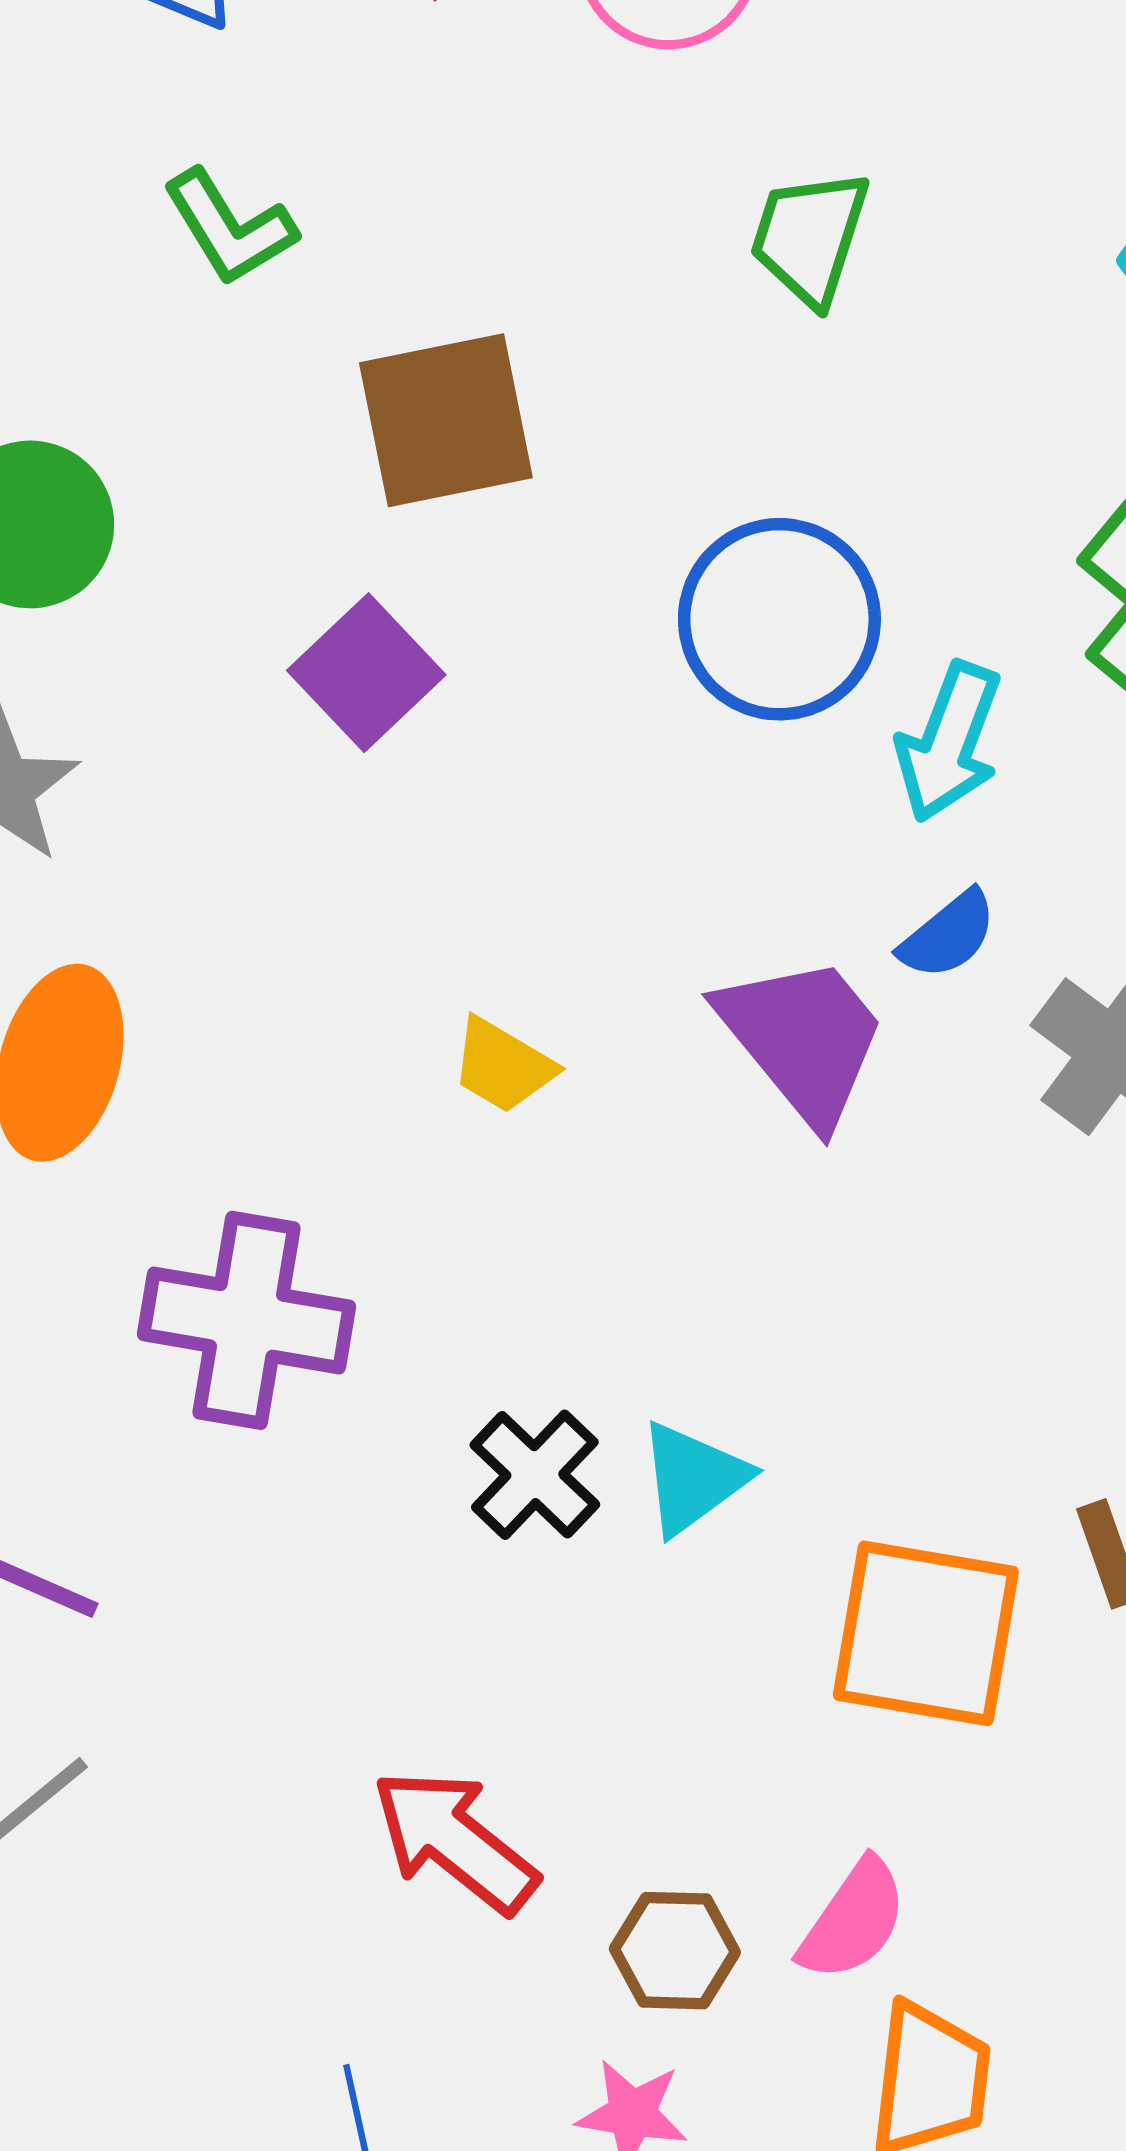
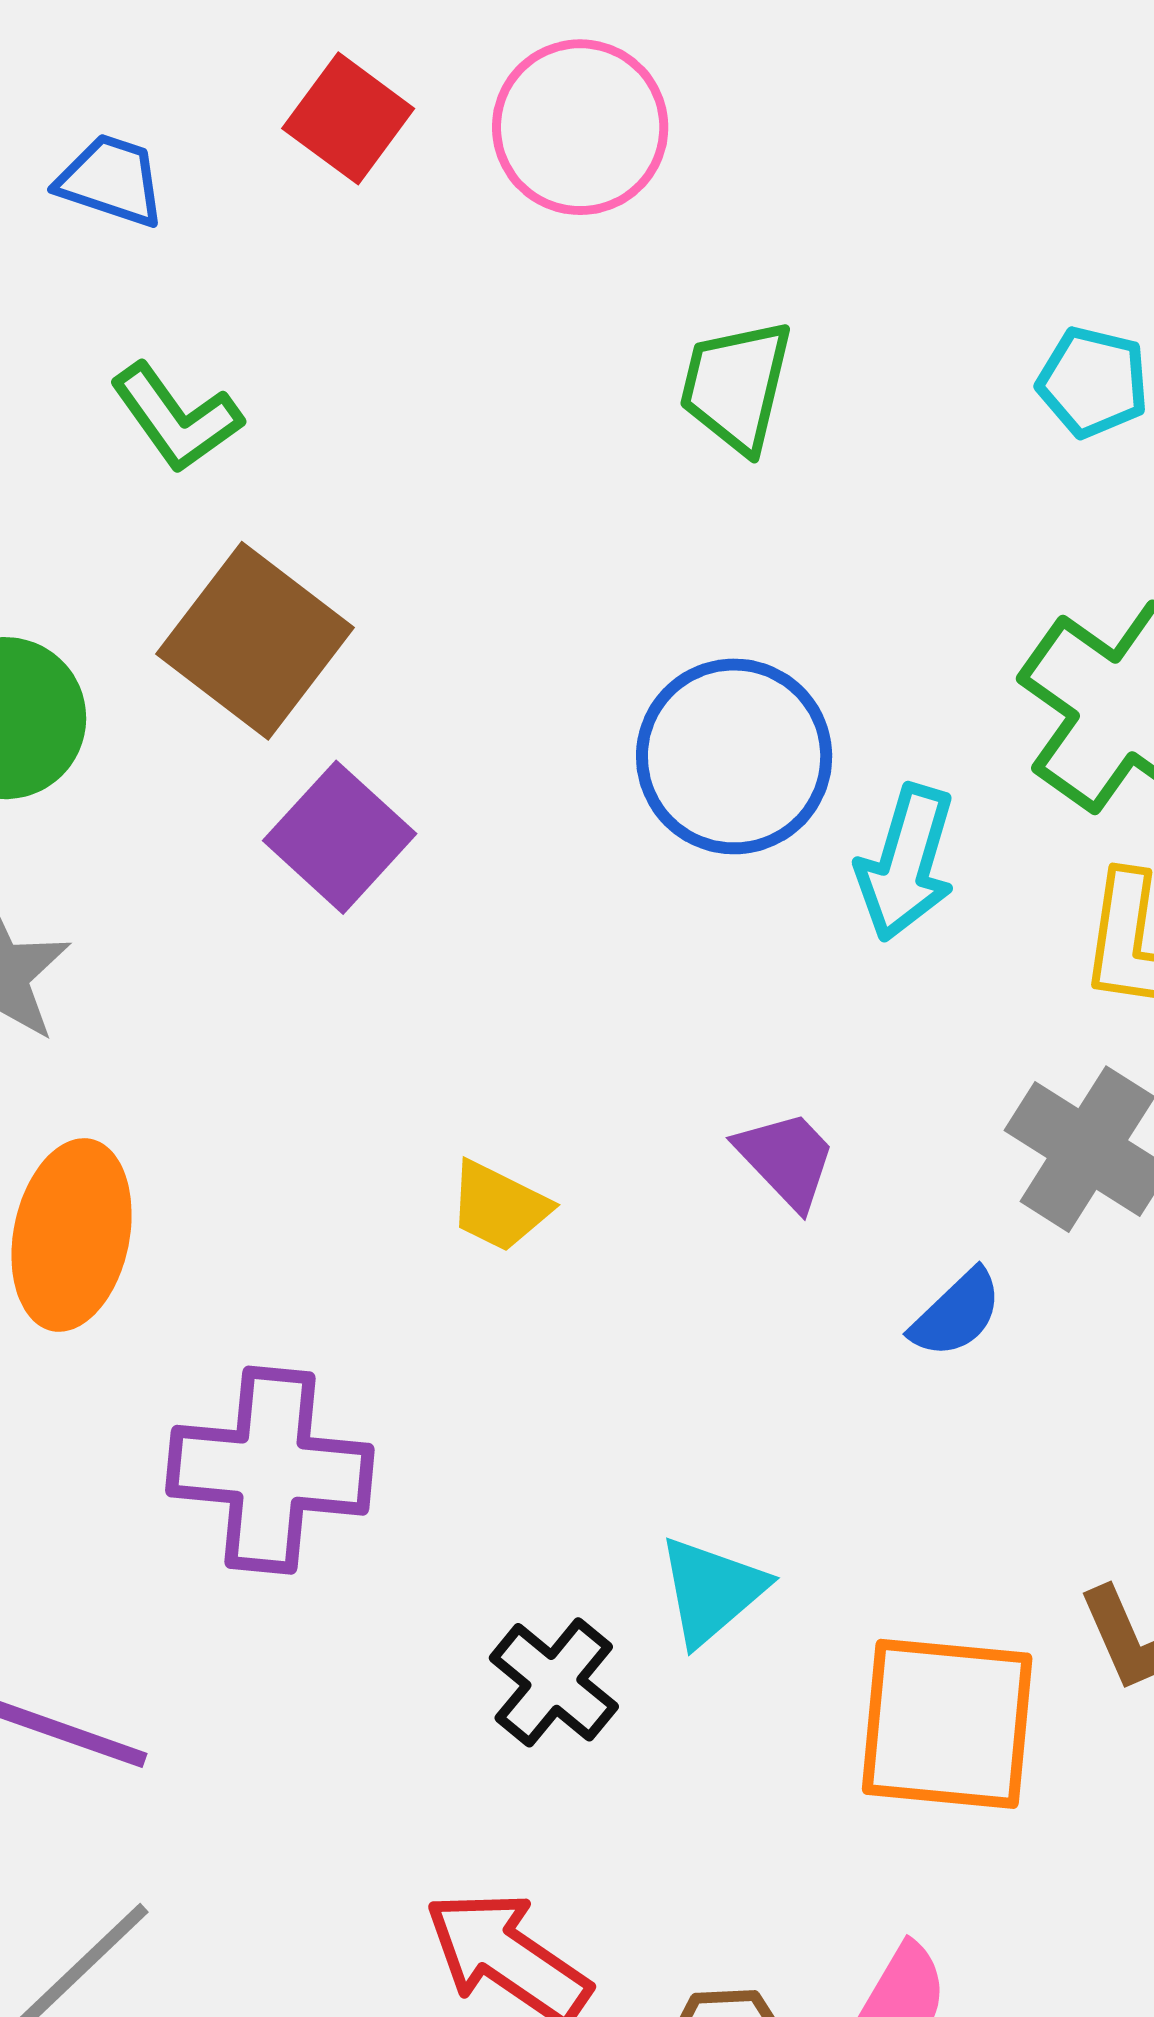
brown square: (446, 420) -> (255, 641), moved, turned -37
blue semicircle: (948, 935) -> (956, 1314), moved
purple trapezoid: (803, 1039) -> (786, 1159), size x0.6
black cross: (535, 1475) -> (554, 1682), moved

